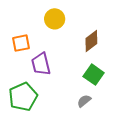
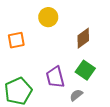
purple trapezoid: (41, 64) -> (55, 77), moved

